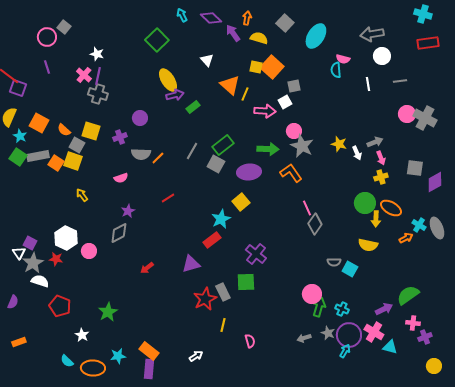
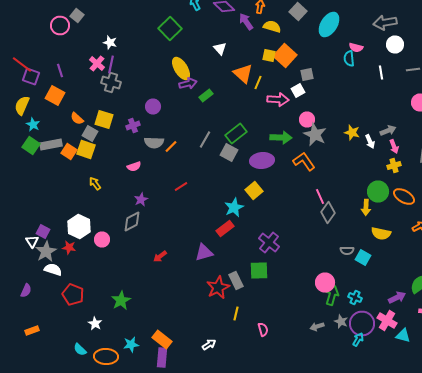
purple line: (47, 67) -> (60, 70), moved
orange square: (39, 123) -> (55, 96), moved
yellow arrow: (376, 219) -> (366, 208), moved

